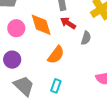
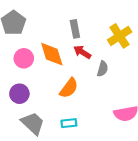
cyan rectangle: (56, 86) -> (69, 123), turned 64

